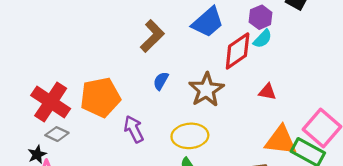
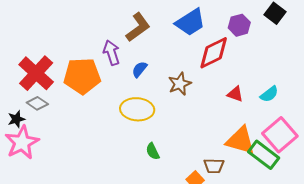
cyan semicircle: (263, 39) -> (269, 94), moved
brown star: (206, 90) -> (180, 84), size x0.7
purple arrow: (134, 129) -> (111, 53), moved
yellow ellipse: (190, 136) -> (137, 109), moved

